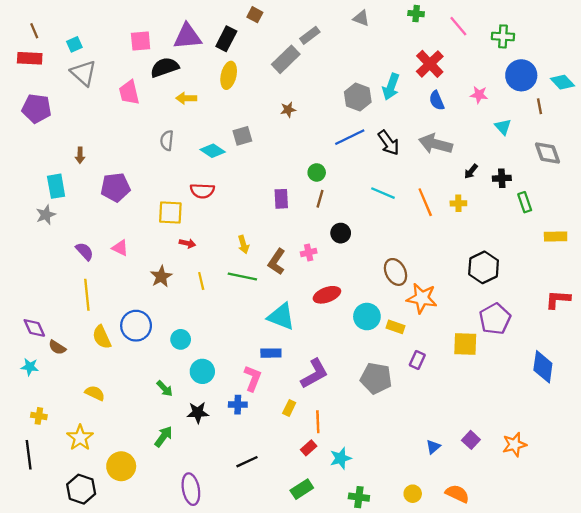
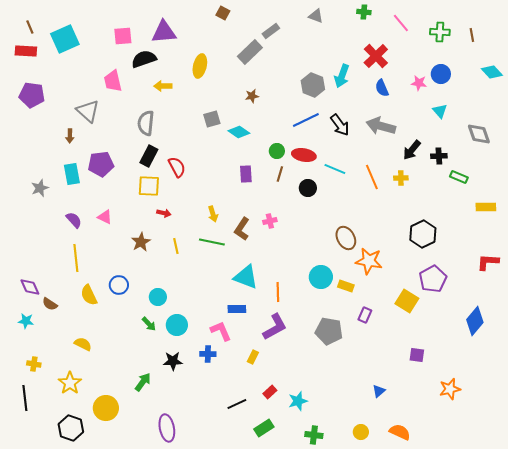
black rectangle: (226, 39) -> (149, 156), moved
cyan square: (74, 44) -> (65, 39), size x2.0
gray triangle: (83, 73) -> (88, 111), moved
blue circle: (521, 75) -> (441, 74), moved, size x0.7
brown line: (540, 106) -> (472, 35), moved
gray semicircle: (167, 140) -> (146, 123), size x1.4
cyan diamond: (213, 151) -> (239, 132), moved
black arrow: (471, 171) -> (412, 150), size x1.5
cyan rectangle: (56, 186) -> (72, 174), moved
red semicircle: (202, 191) -> (177, 167), turned -120
green rectangle: (525, 202) -> (459, 177), turned -48
black circle: (341, 233) -> (308, 188), moved
red ellipse: (327, 295) -> (304, 155), moved, turned 30
blue circle: (136, 326) -> (119, 285), size x0.7
yellow square: (465, 344) -> (407, 301), turned 30
blue diamond: (543, 367) -> (475, 321), turned 32
pink L-shape: (253, 378) -> (221, 331), turned -45
green arrow: (165, 389) -> (149, 324), moved
orange line: (318, 422) -> (278, 292), moved
purple square: (471, 440) -> (417, 355), moved, turned -35
black line: (247, 462) -> (237, 404), moved

